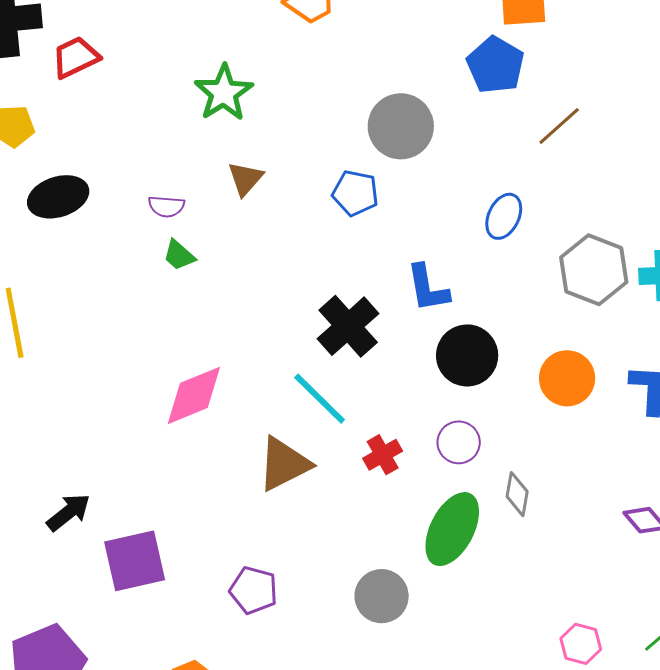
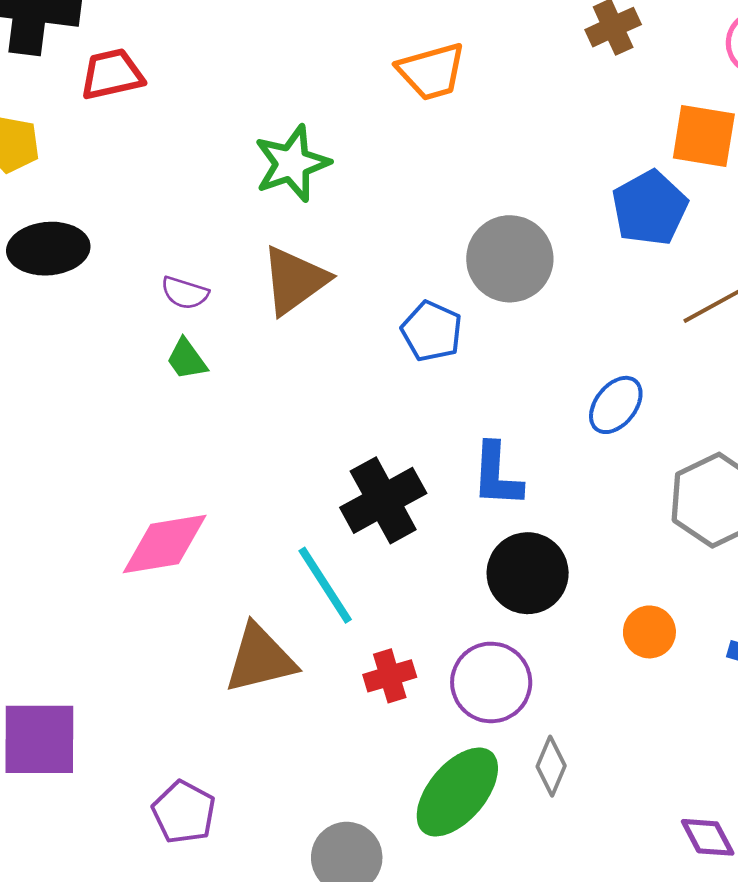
brown triangle: (245, 179) -> (295, 280), size x1.5
orange circle: (567, 378) -> (649, 632), size x0.7
purple circle: (459, 442) -> (491, 682), size x1.4

